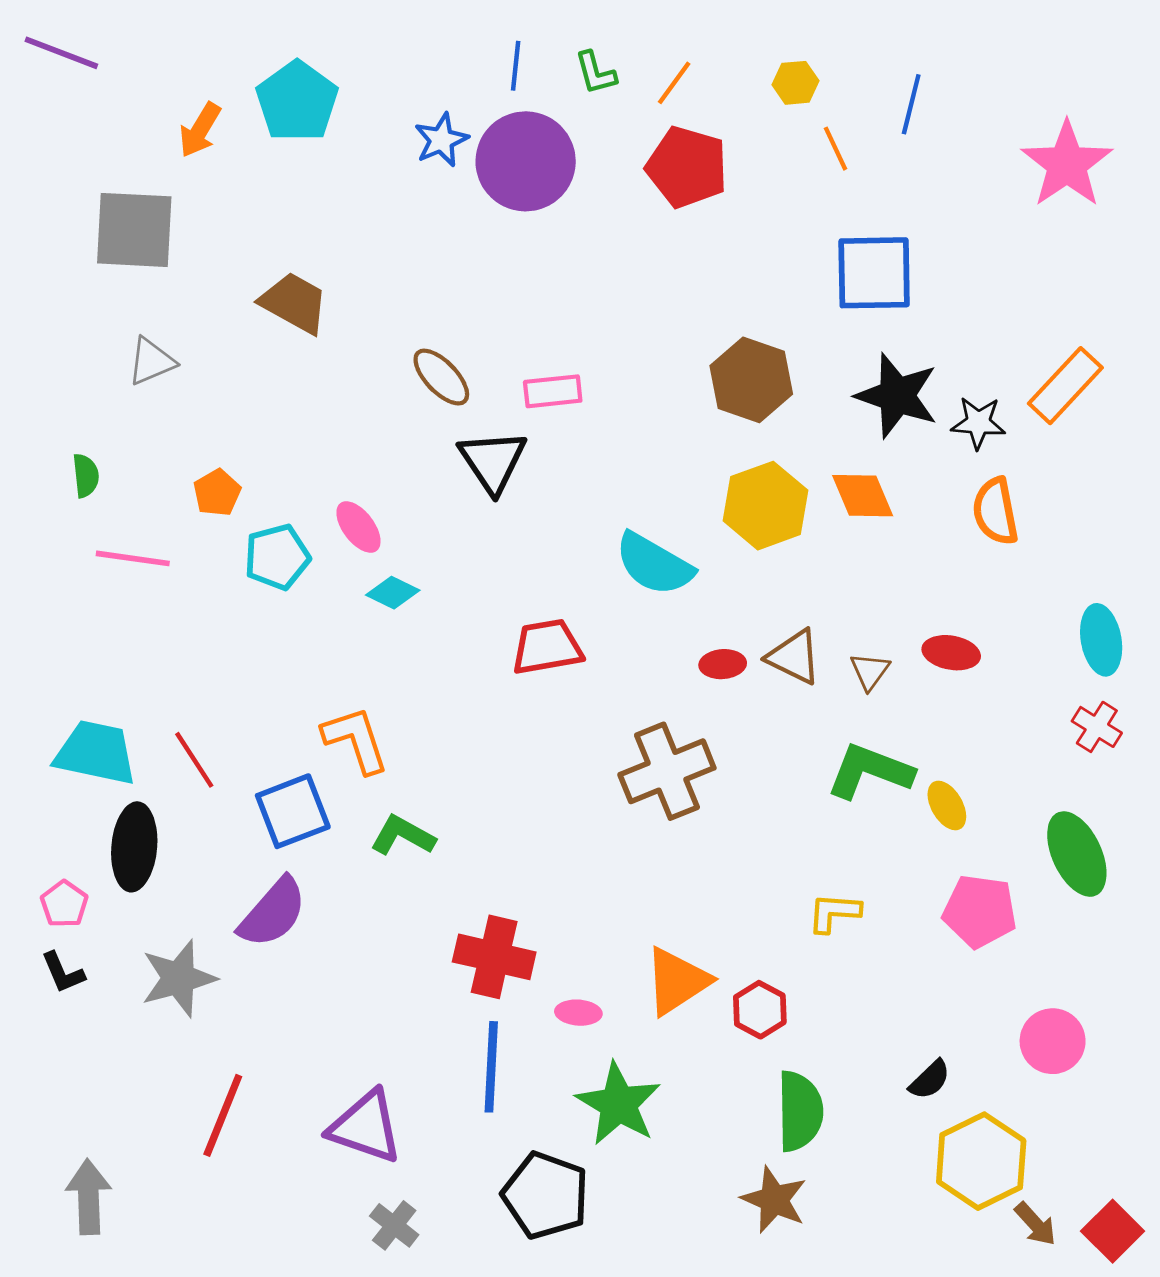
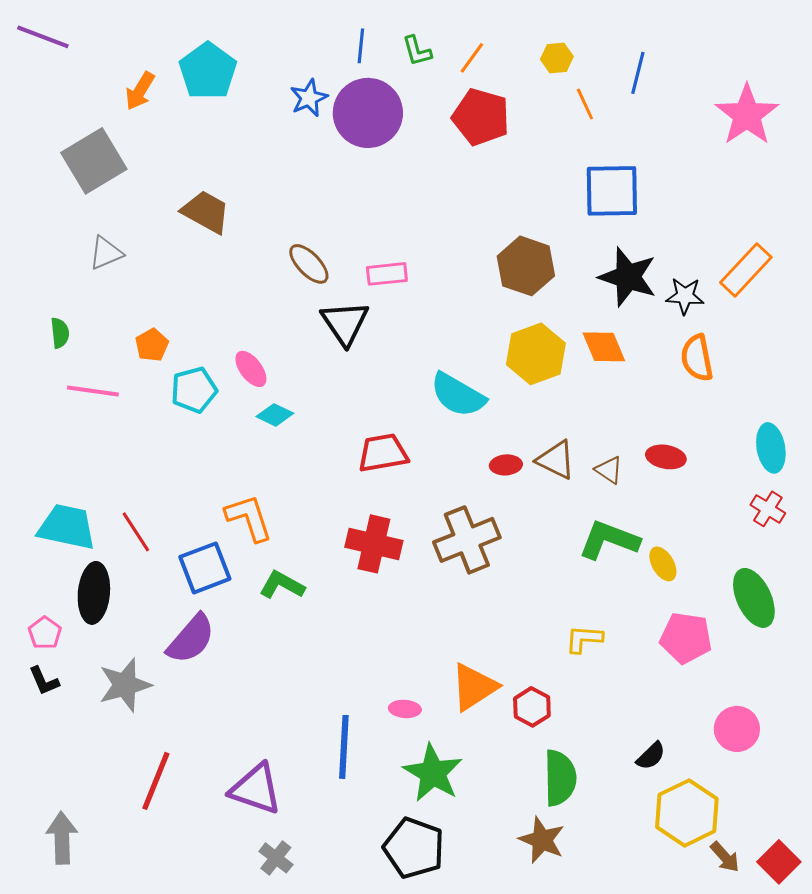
gray square: (134, 230) -> (94, 161), turned -34
brown triangle: (870, 671) -> (609, 470), turned -32
red cross: (494, 957) -> (374, 544), moved
black pentagon: (546, 1195) -> (414, 848), moved

